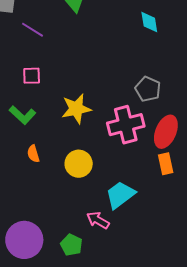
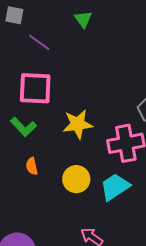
pink square: (32, 76) -> (35, 88), size x1.8
cyan trapezoid: (120, 195) -> (115, 187), moved

